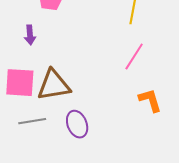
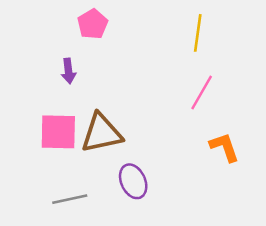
gray line: (32, 121) -> (70, 199), moved

